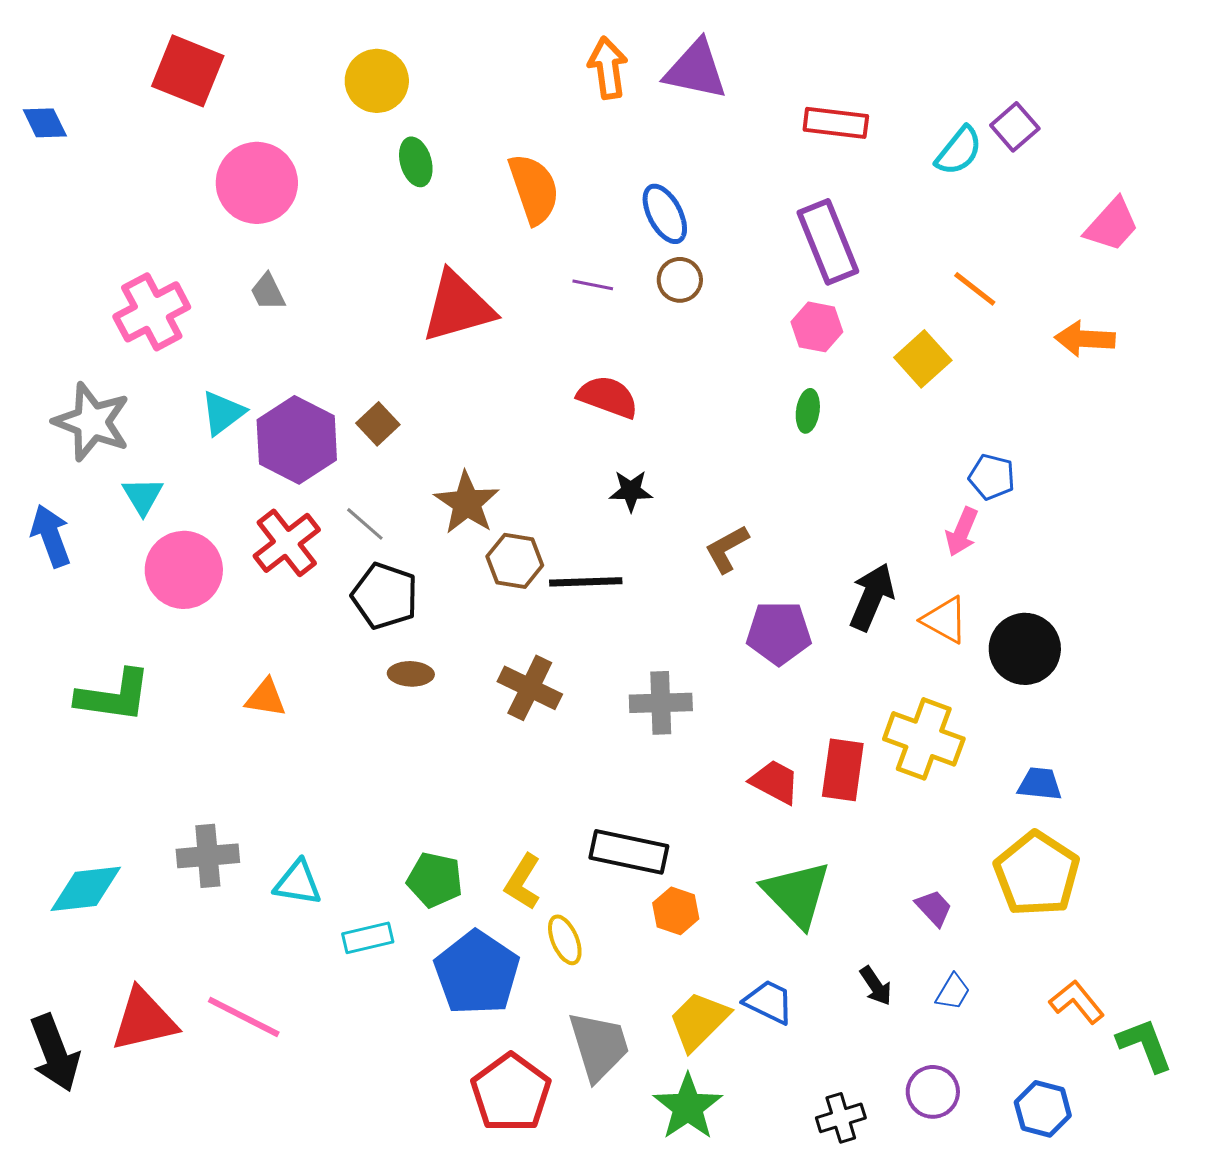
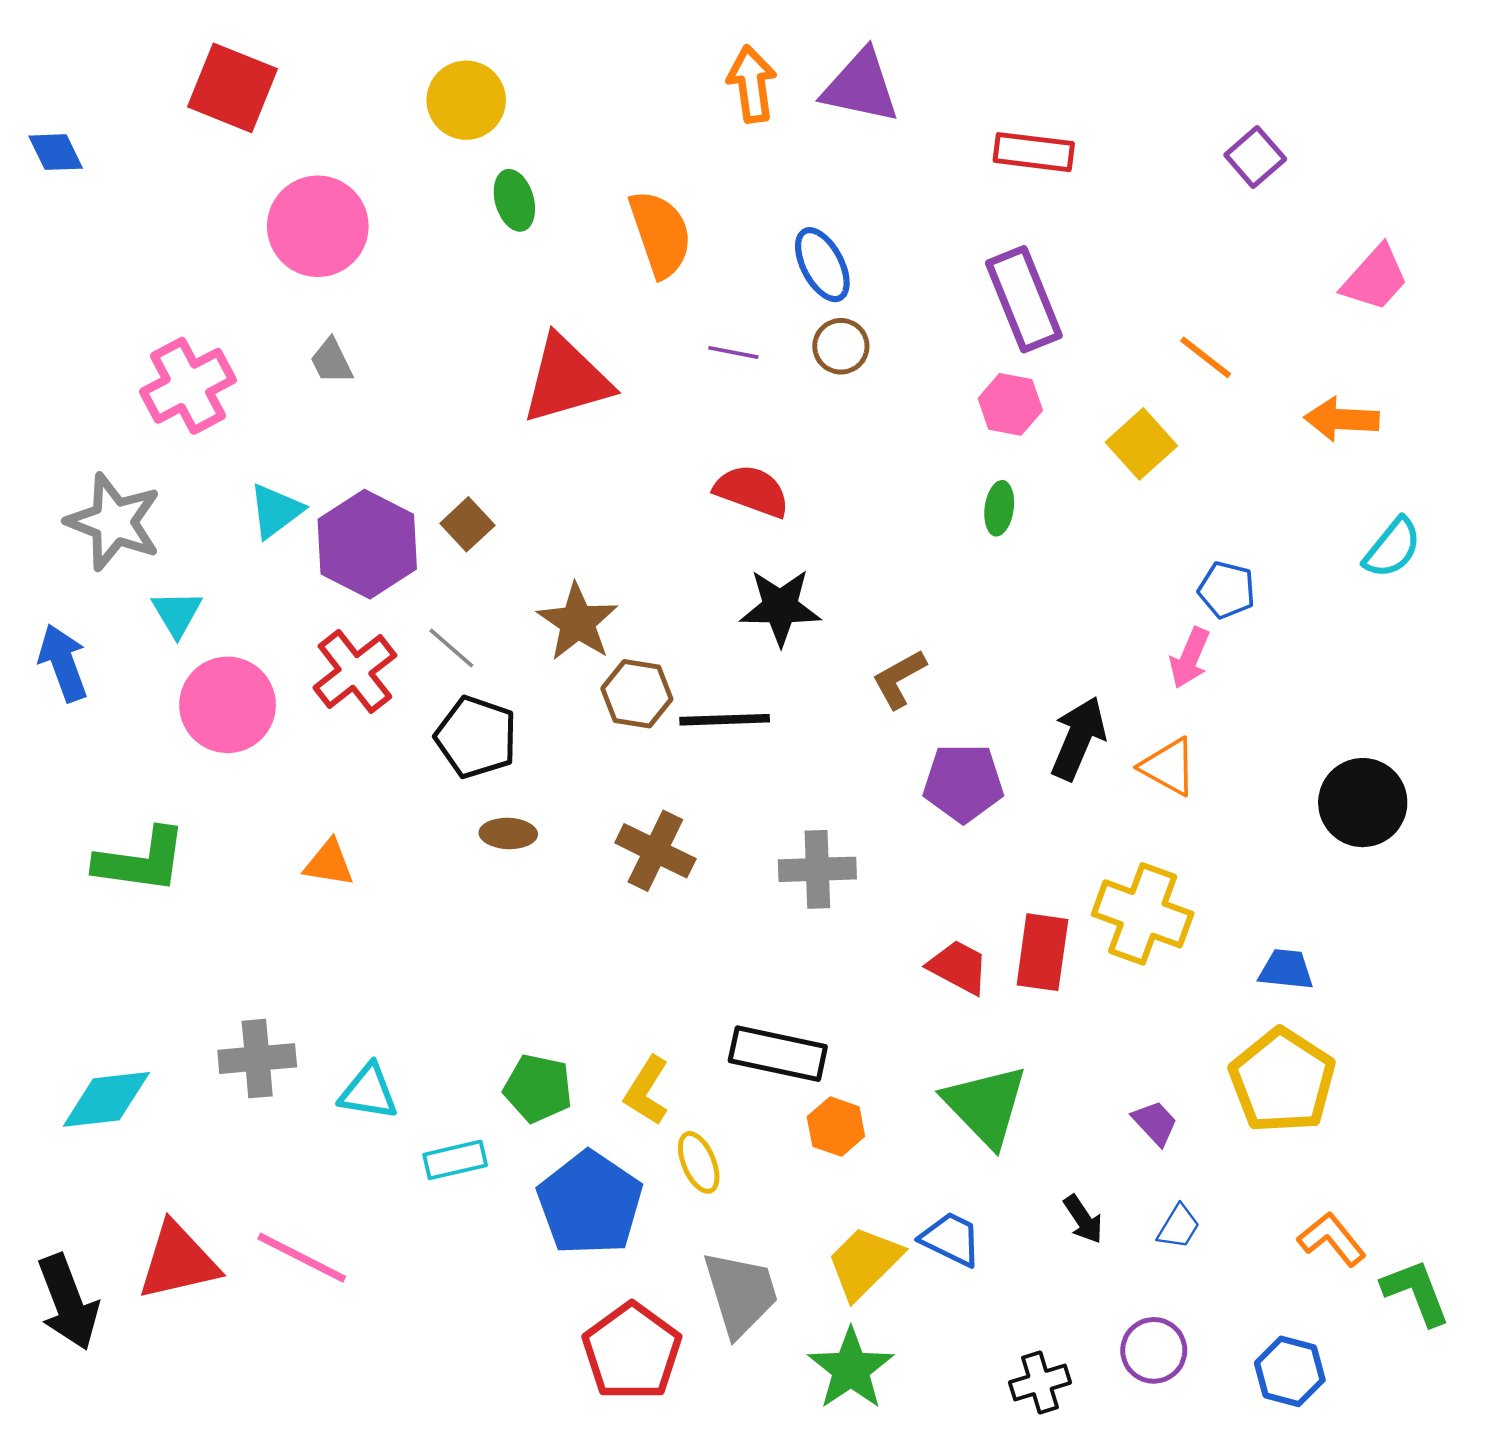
cyan semicircle: (959, 151) -> (1392, 548), moved
black star: (631, 491) -> (780, 607), size x1.5
black circle: (1025, 649) -> (1363, 803), moved

